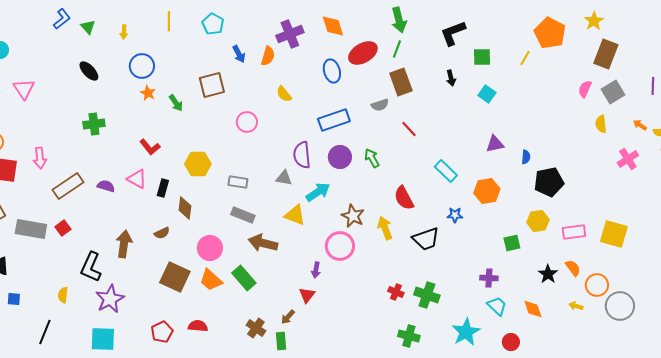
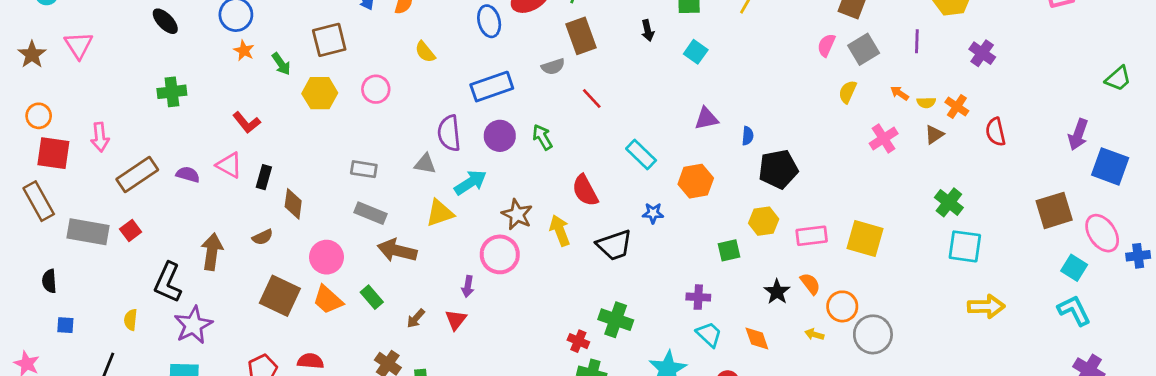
yellow semicircle: (601, 124) -> (848, 92), turned 30
yellow hexagon: (198, 164) -> (320, 93), moved
yellow triangle: (295, 215) -> (440, 213), turned -40
green rectangle: (244, 278) -> (372, 297), size x0.7
red cross: (396, 292) -> (578, 341), moved
brown arrow: (288, 317) -> (416, 318), moved

